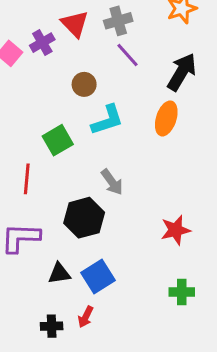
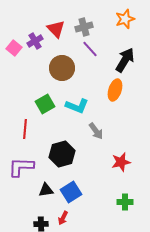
brown circle: (84, 84) -> (62, 68), size x1.6
cyan L-shape: (107, 120) -> (77, 106), moved, turned 40
gray arrow: (112, 182) -> (96, 131), moved

